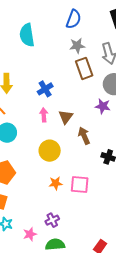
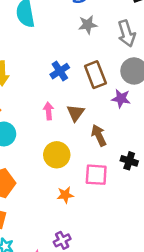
brown rectangle: (84, 68) -> (95, 75), moved
blue cross: (45, 89) -> (60, 71), moved
pink square: (80, 184) -> (96, 175), moved

